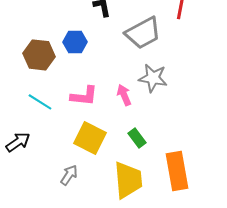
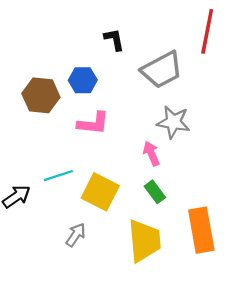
pink arrow: (124, 95) -> (151, 153), moved
pink L-shape: (84, 96) -> (93, 123), moved
cyan line: (40, 102) -> (58, 176), moved, turned -50

